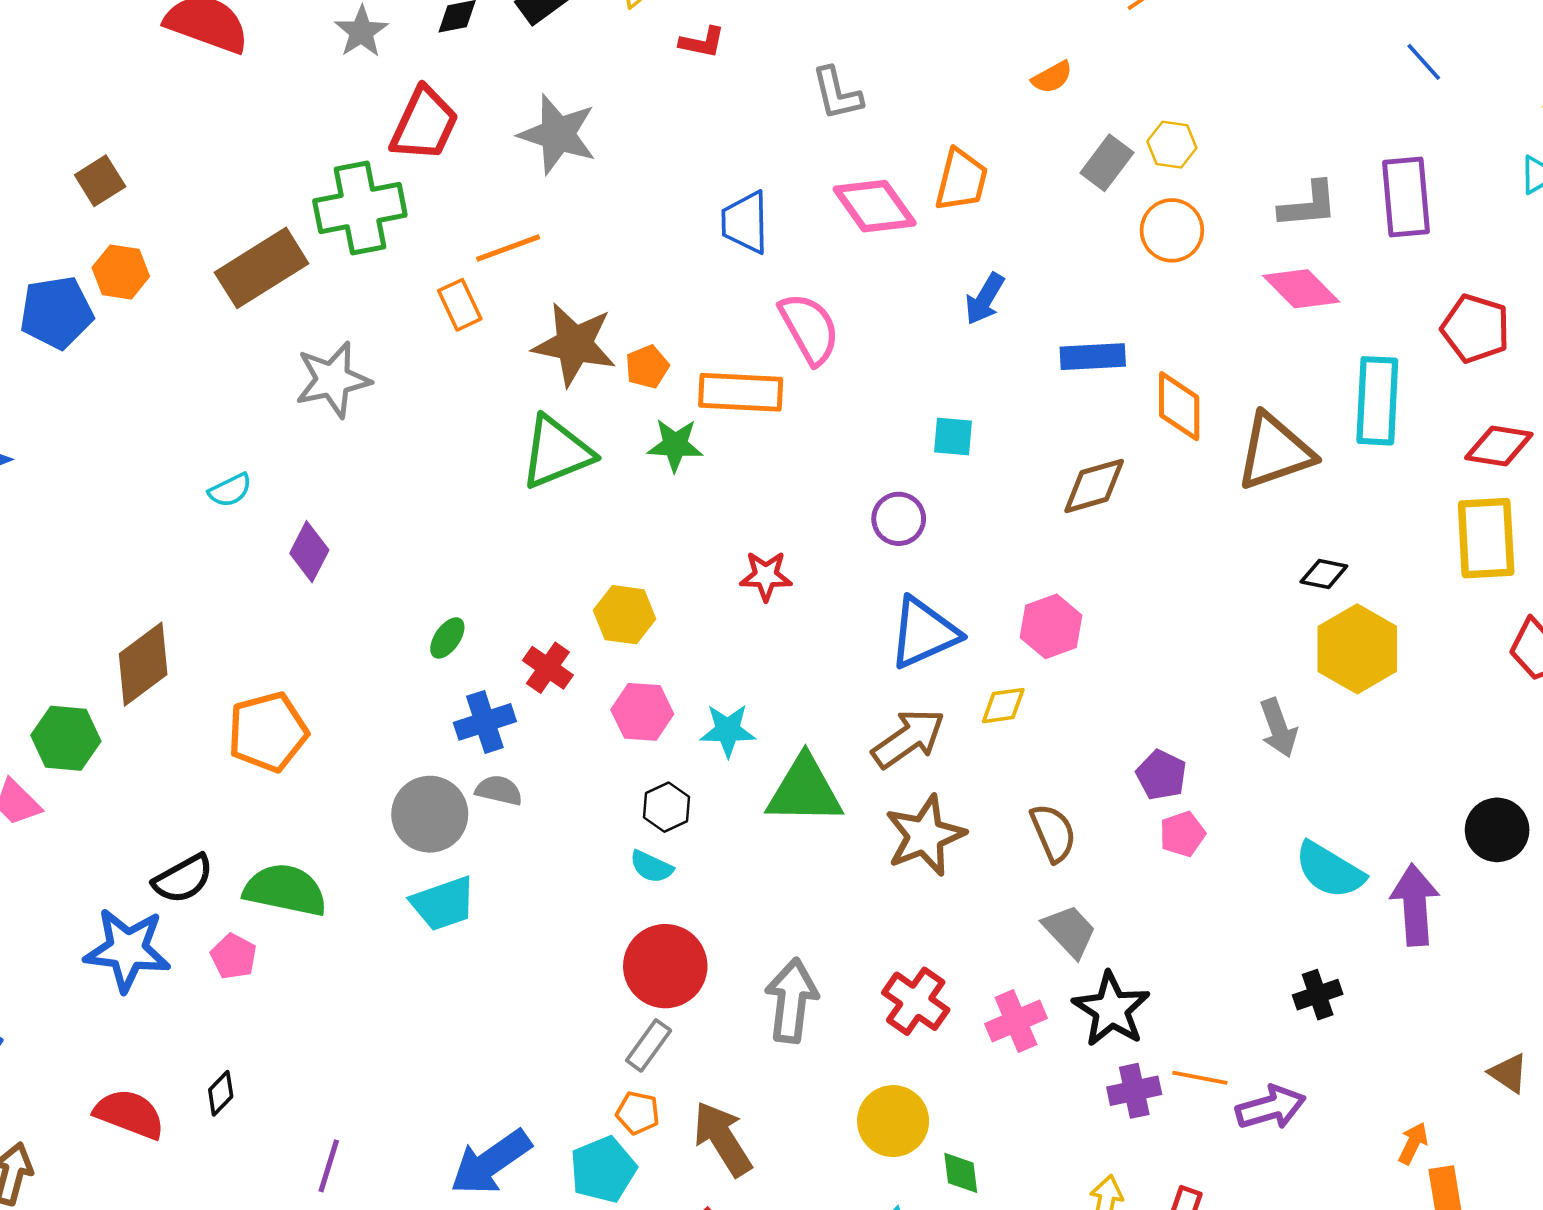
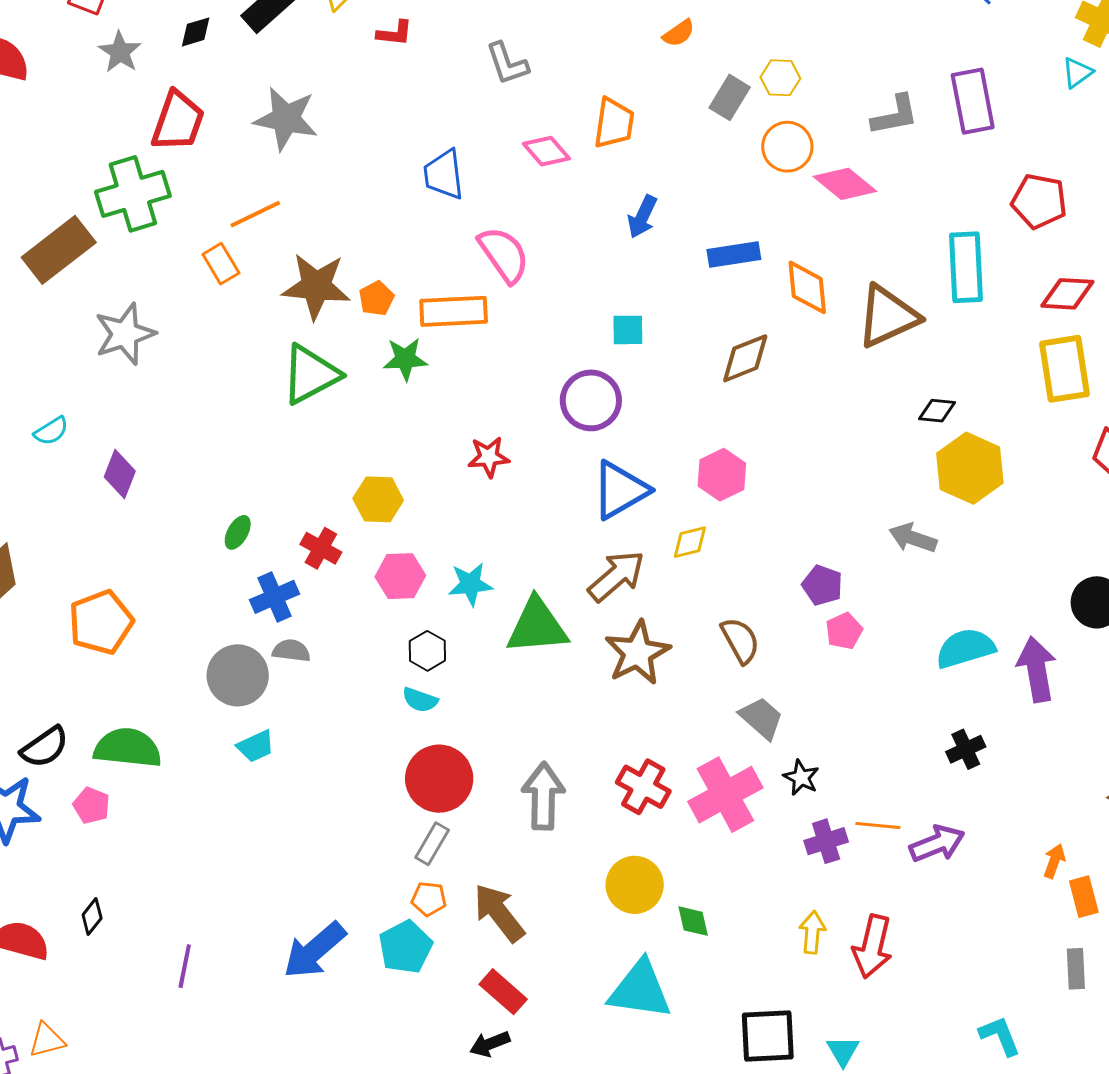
pink diamond: (875, 206) -> (546, 151), size x0.7
pink diamond: (1301, 289) -> (845, 184), moved
purple circle: (899, 519) -> (591, 400), size x1.4
gray arrow: (1278, 728) -> (913, 538), turned 135
cyan semicircle: (1330, 870) -> (965, 648), turned 138
cyan trapezoid: (443, 904) -> (256, 746), size x0.7
black star: (1111, 1009) -> (801, 778), size x0.6
pink cross: (1016, 1021) -> (725, 795), size x1.5

